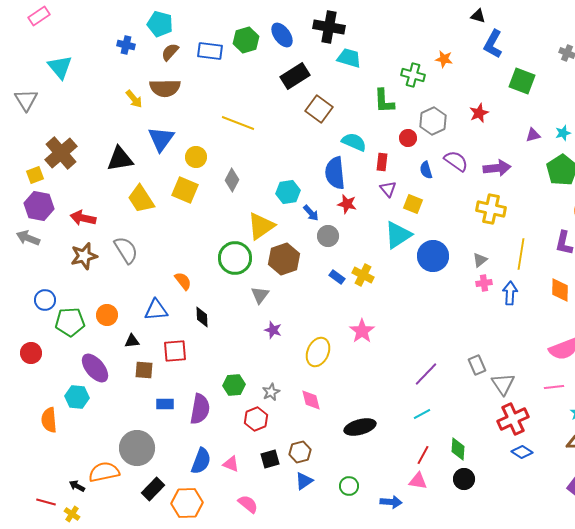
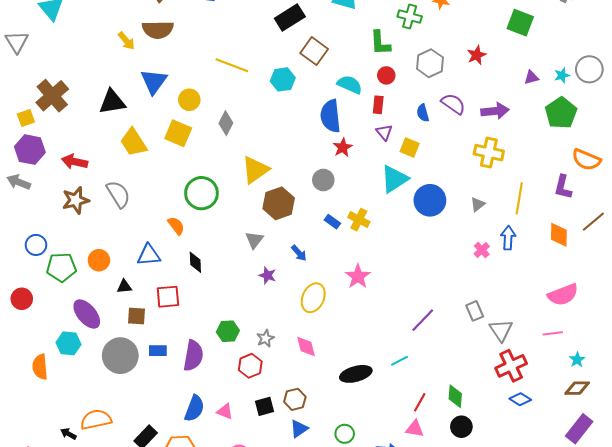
red circle: (408, 138) -> (386, 75), moved
cyan hexagon: (288, 192) -> (283, 79), moved
red star: (347, 204) -> (343, 147), turned 30
blue arrow: (311, 213) -> (299, 253), moved
green circle: (235, 258) -> (201, 193), moved
pink cross: (484, 283) -> (482, 250), moved, turned -35
cyan line: (422, 414) -> (399, 361), moved
gray circle: (137, 448) -> (120, 356), moved

